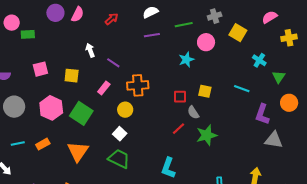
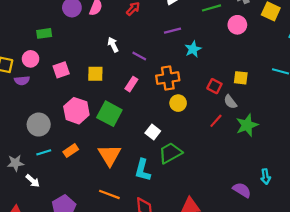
pink circle: (12, 23) -> (31, 59), moved
purple line: (152, 35) -> (173, 31), moved
cyan star: (186, 60) -> (193, 49), moved
red square: (180, 97) -> (214, 86), turned 32
gray circle: (14, 107) -> (39, 125), moved
yellow circle: (125, 110) -> (178, 103), moved
green trapezoid: (119, 159) -> (170, 153), moved, turned -50
cyan L-shape: (168, 168) -> (143, 170), moved

